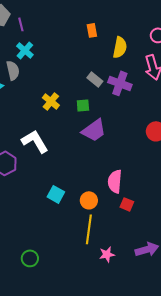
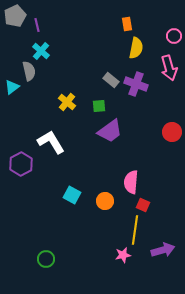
orange rectangle: (92, 30) -> (127, 24), moved
yellow line: (89, 229) -> (135, 230), moved

